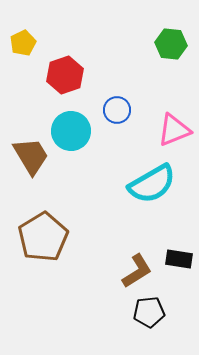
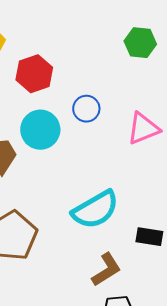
cyan semicircle: (152, 184) -> (95, 210), moved
black rectangle: (179, 259) -> (149, 237), moved

